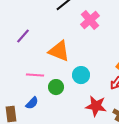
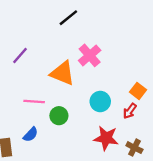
pink cross: (90, 20) -> (90, 55), moved
cyan circle: (81, 75) -> (100, 102), moved

